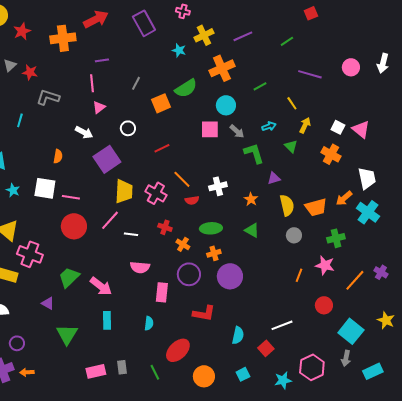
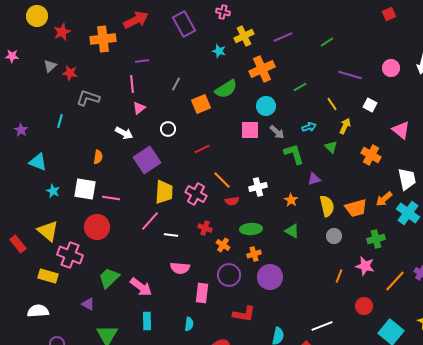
red square: (311, 13) -> (389, 14), moved
white square: (338, 127) -> (370, 105), moved
red circle: (74, 226) -> (97, 227), moved

